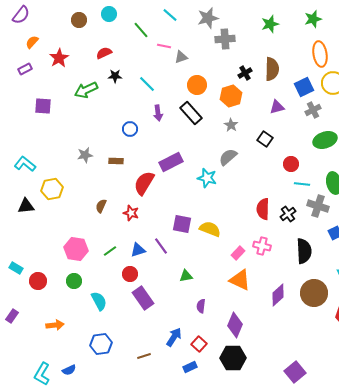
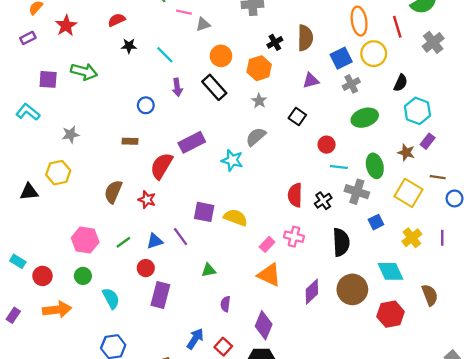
green arrow: (86, 90) -> (84, 72), moved, turned -140
gray star: (85, 155) -> (71, 134), moved
cyan L-shape: (25, 164) -> (28, 112), moved
brown semicircle: (101, 206) -> (113, 192), size x1.5
purple rectangle: (143, 298) -> (160, 295), turned 50
orange arrow: (55, 325) -> (57, 310), moved, size x1.4

